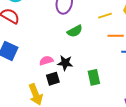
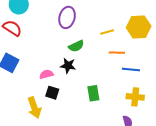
black star: (65, 63) -> (68, 66), moved
black square: (53, 79) -> (52, 93), turned 32

